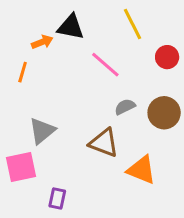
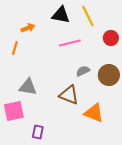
black triangle: (71, 27) -> (61, 15), moved
pink line: (105, 65) -> (70, 43), turned -55
gray triangle: (42, 131) -> (28, 87), turned 48

